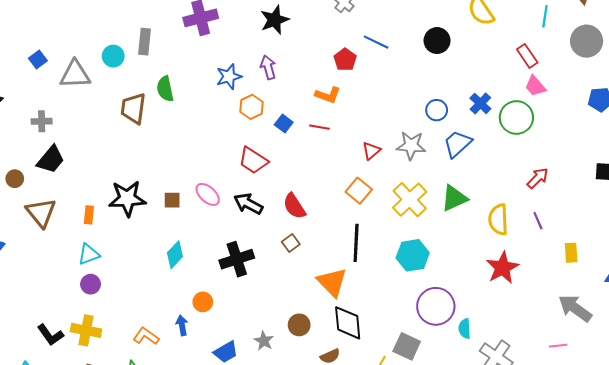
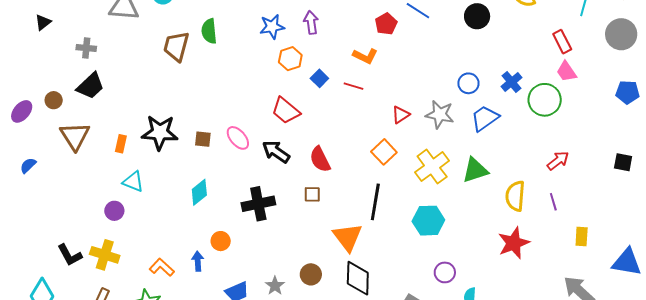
brown square: (291, 243) -> (312, 194), turned 30
cyan triangle: (89, 254) -> (133, 182), moved, turned 35
purple circle: (436, 306) -> (445, 272), size x0.6

